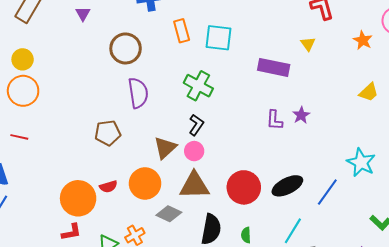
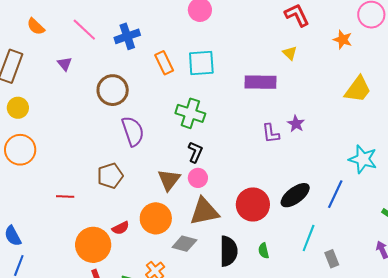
yellow circle: (23, 59) -> (18, 108), moved
yellow trapezoid: (369, 92) -> (358, 89), size x1.4
red line: (19, 137) -> (65, 196), moved

